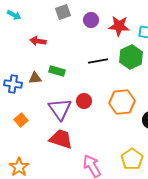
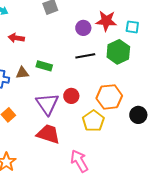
purple circle: (91, 20) -> (83, 28), moved
red arrow: (38, 41) -> (16, 38), moved
yellow pentagon: (132, 159) -> (93, 121), moved

